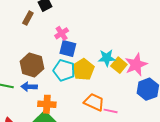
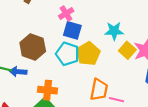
cyan star: (107, 58) -> (114, 31), moved
blue arrow: (29, 87) -> (18, 72), moved
orange trapezoid: (94, 102) -> (99, 90), turned 75

